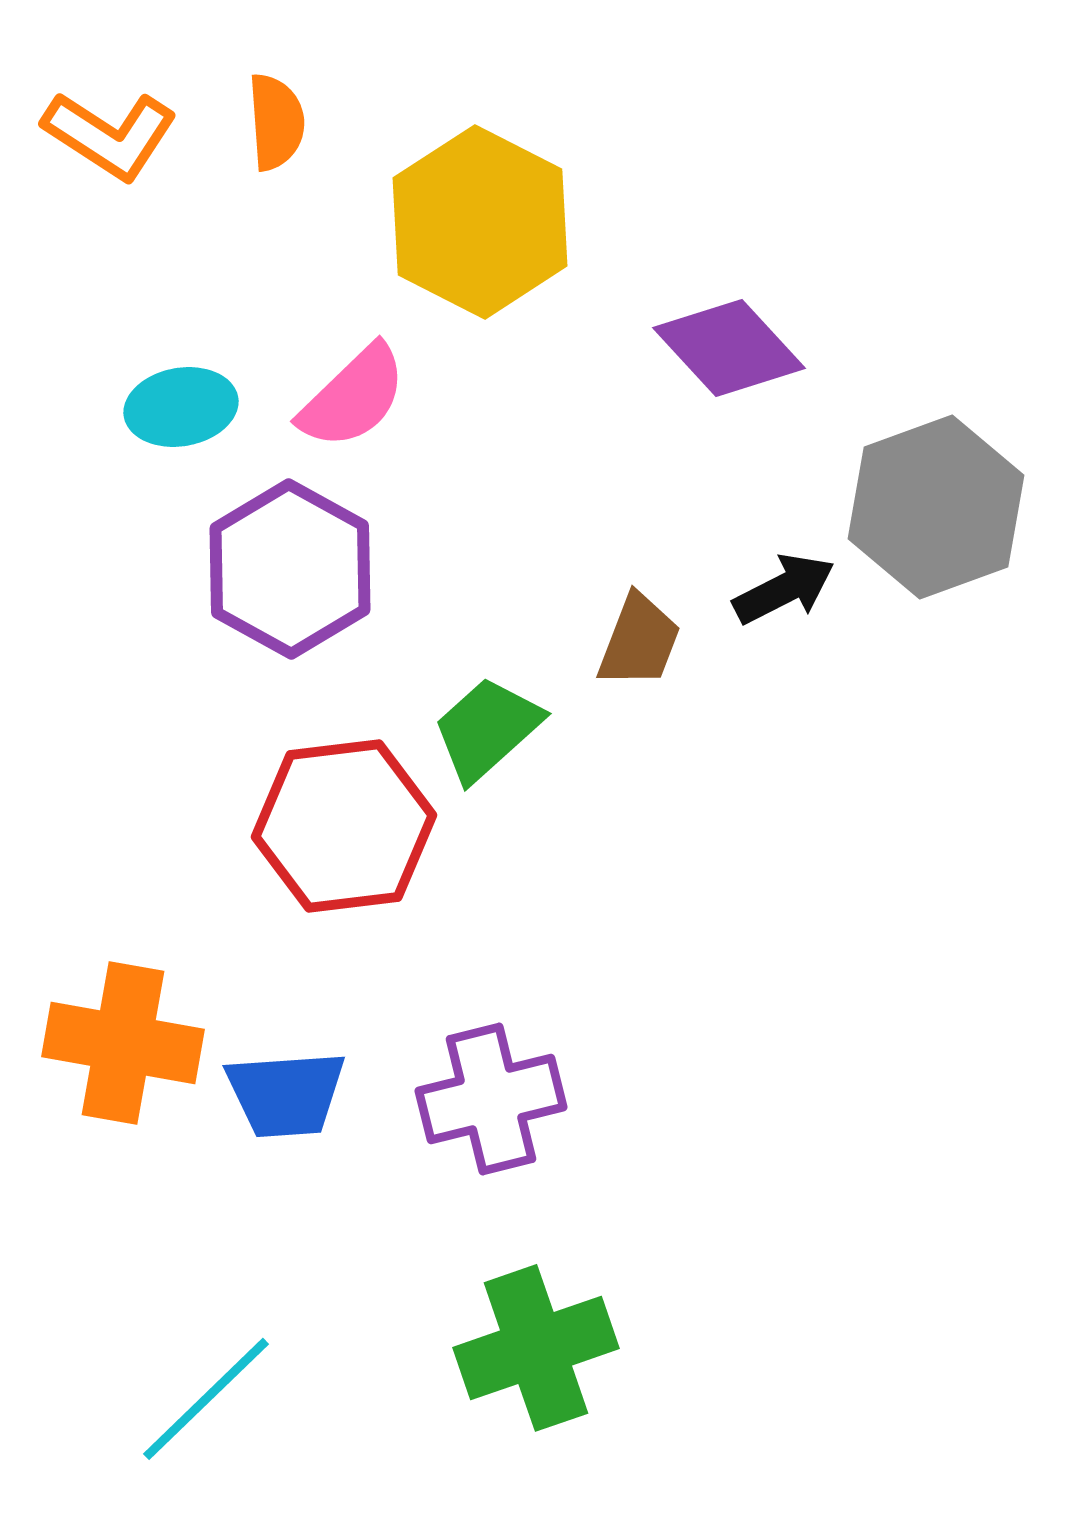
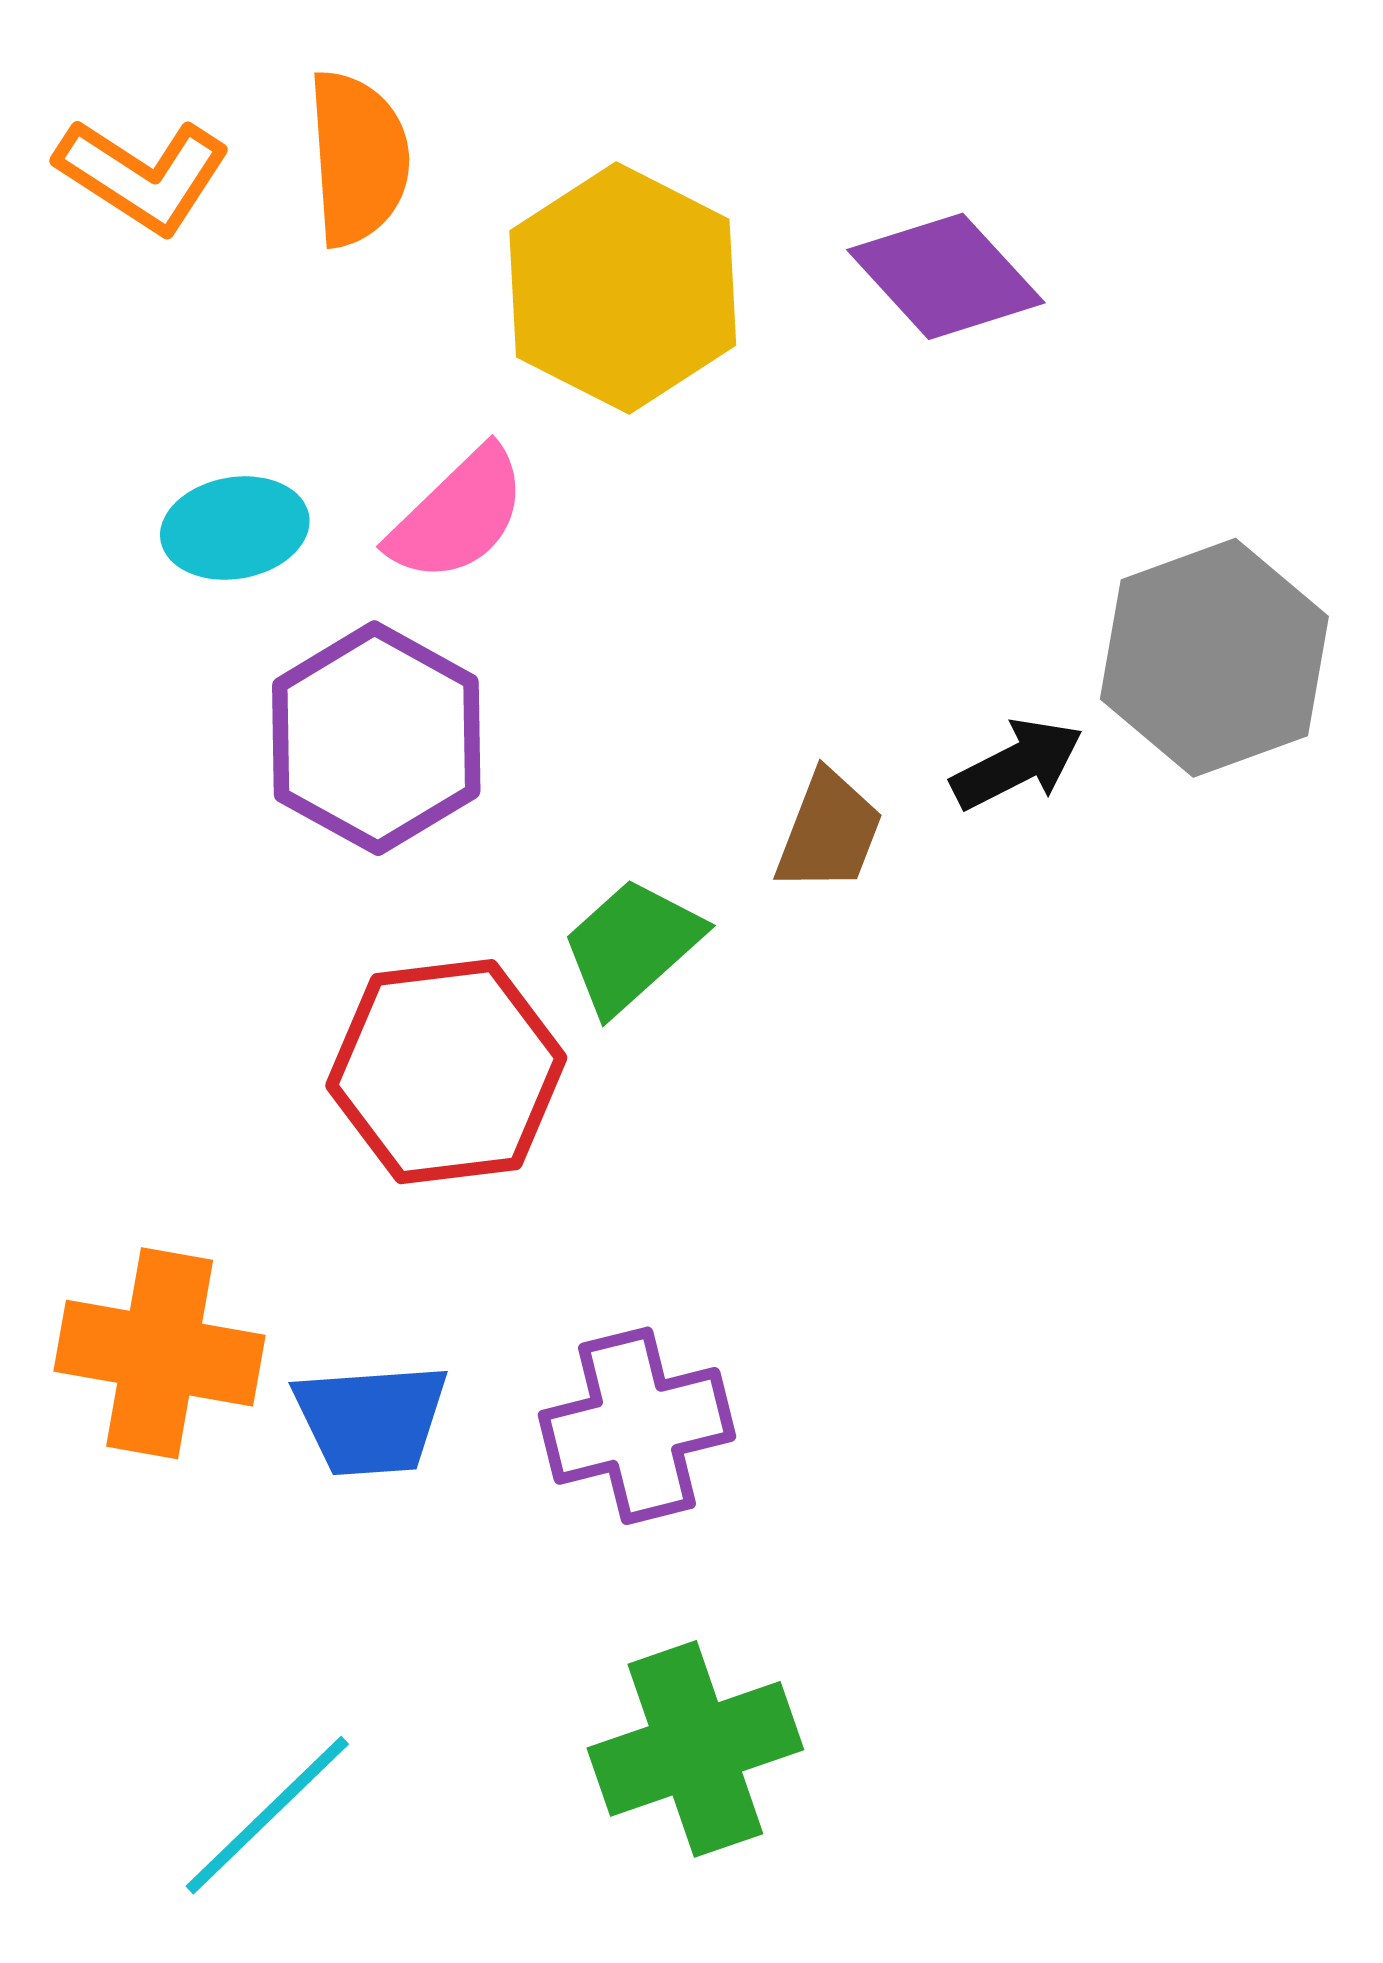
orange semicircle: (276, 122) -> (358, 158), size x1.4
purple diamond: (729, 348) -> (946, 276), moved

